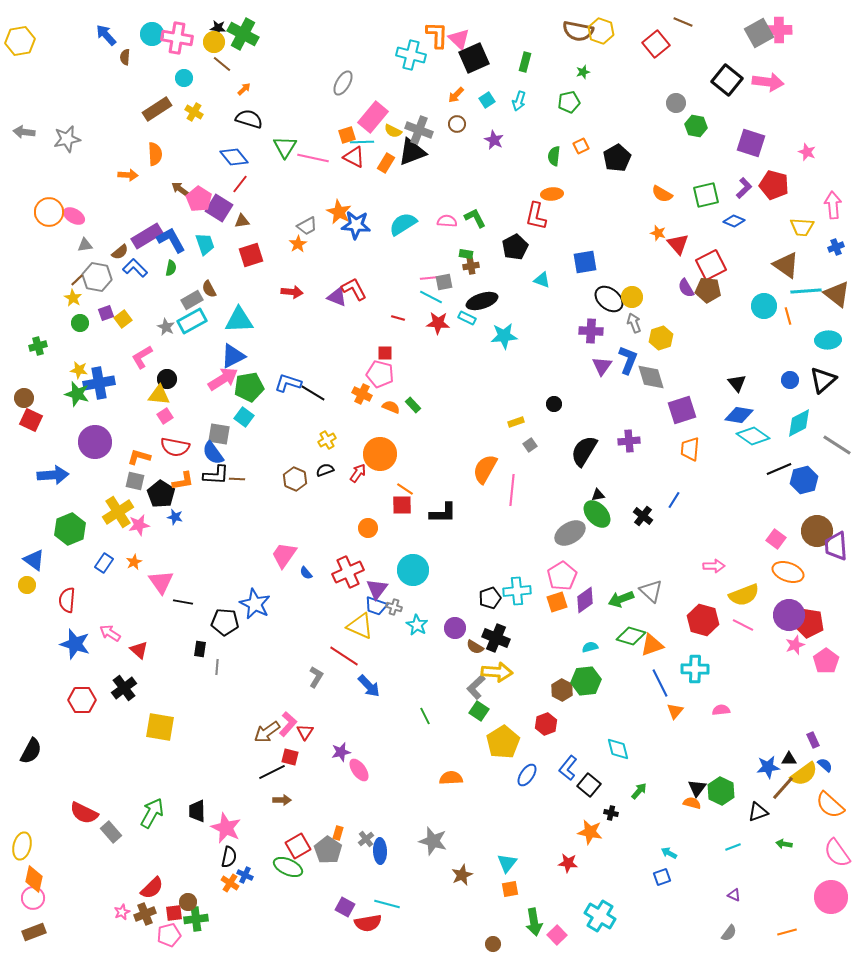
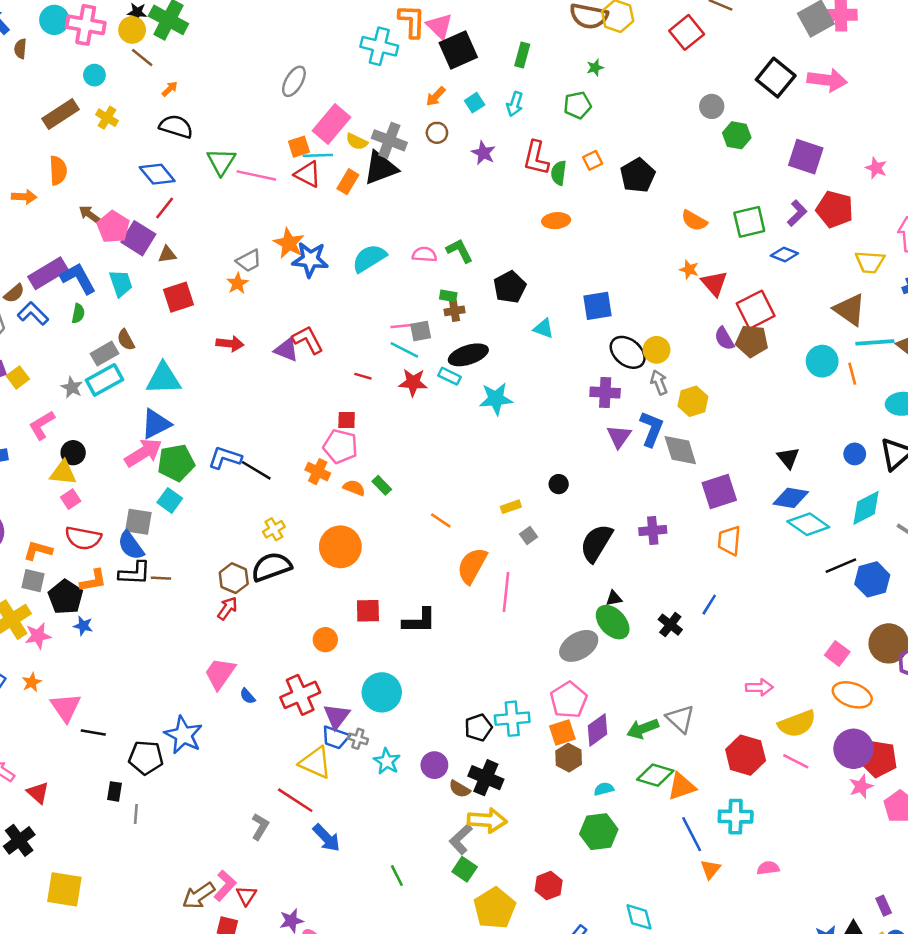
red L-shape: (536, 216) -> (536, 158), moved
black semicircle: (325, 470) -> (271, 567), size x1.8
red arrow: (358, 473) -> (227, 608), moved
orange line: (405, 489) -> (441, 520), moved
brown hexagon: (562, 690) -> (569, 758), moved

